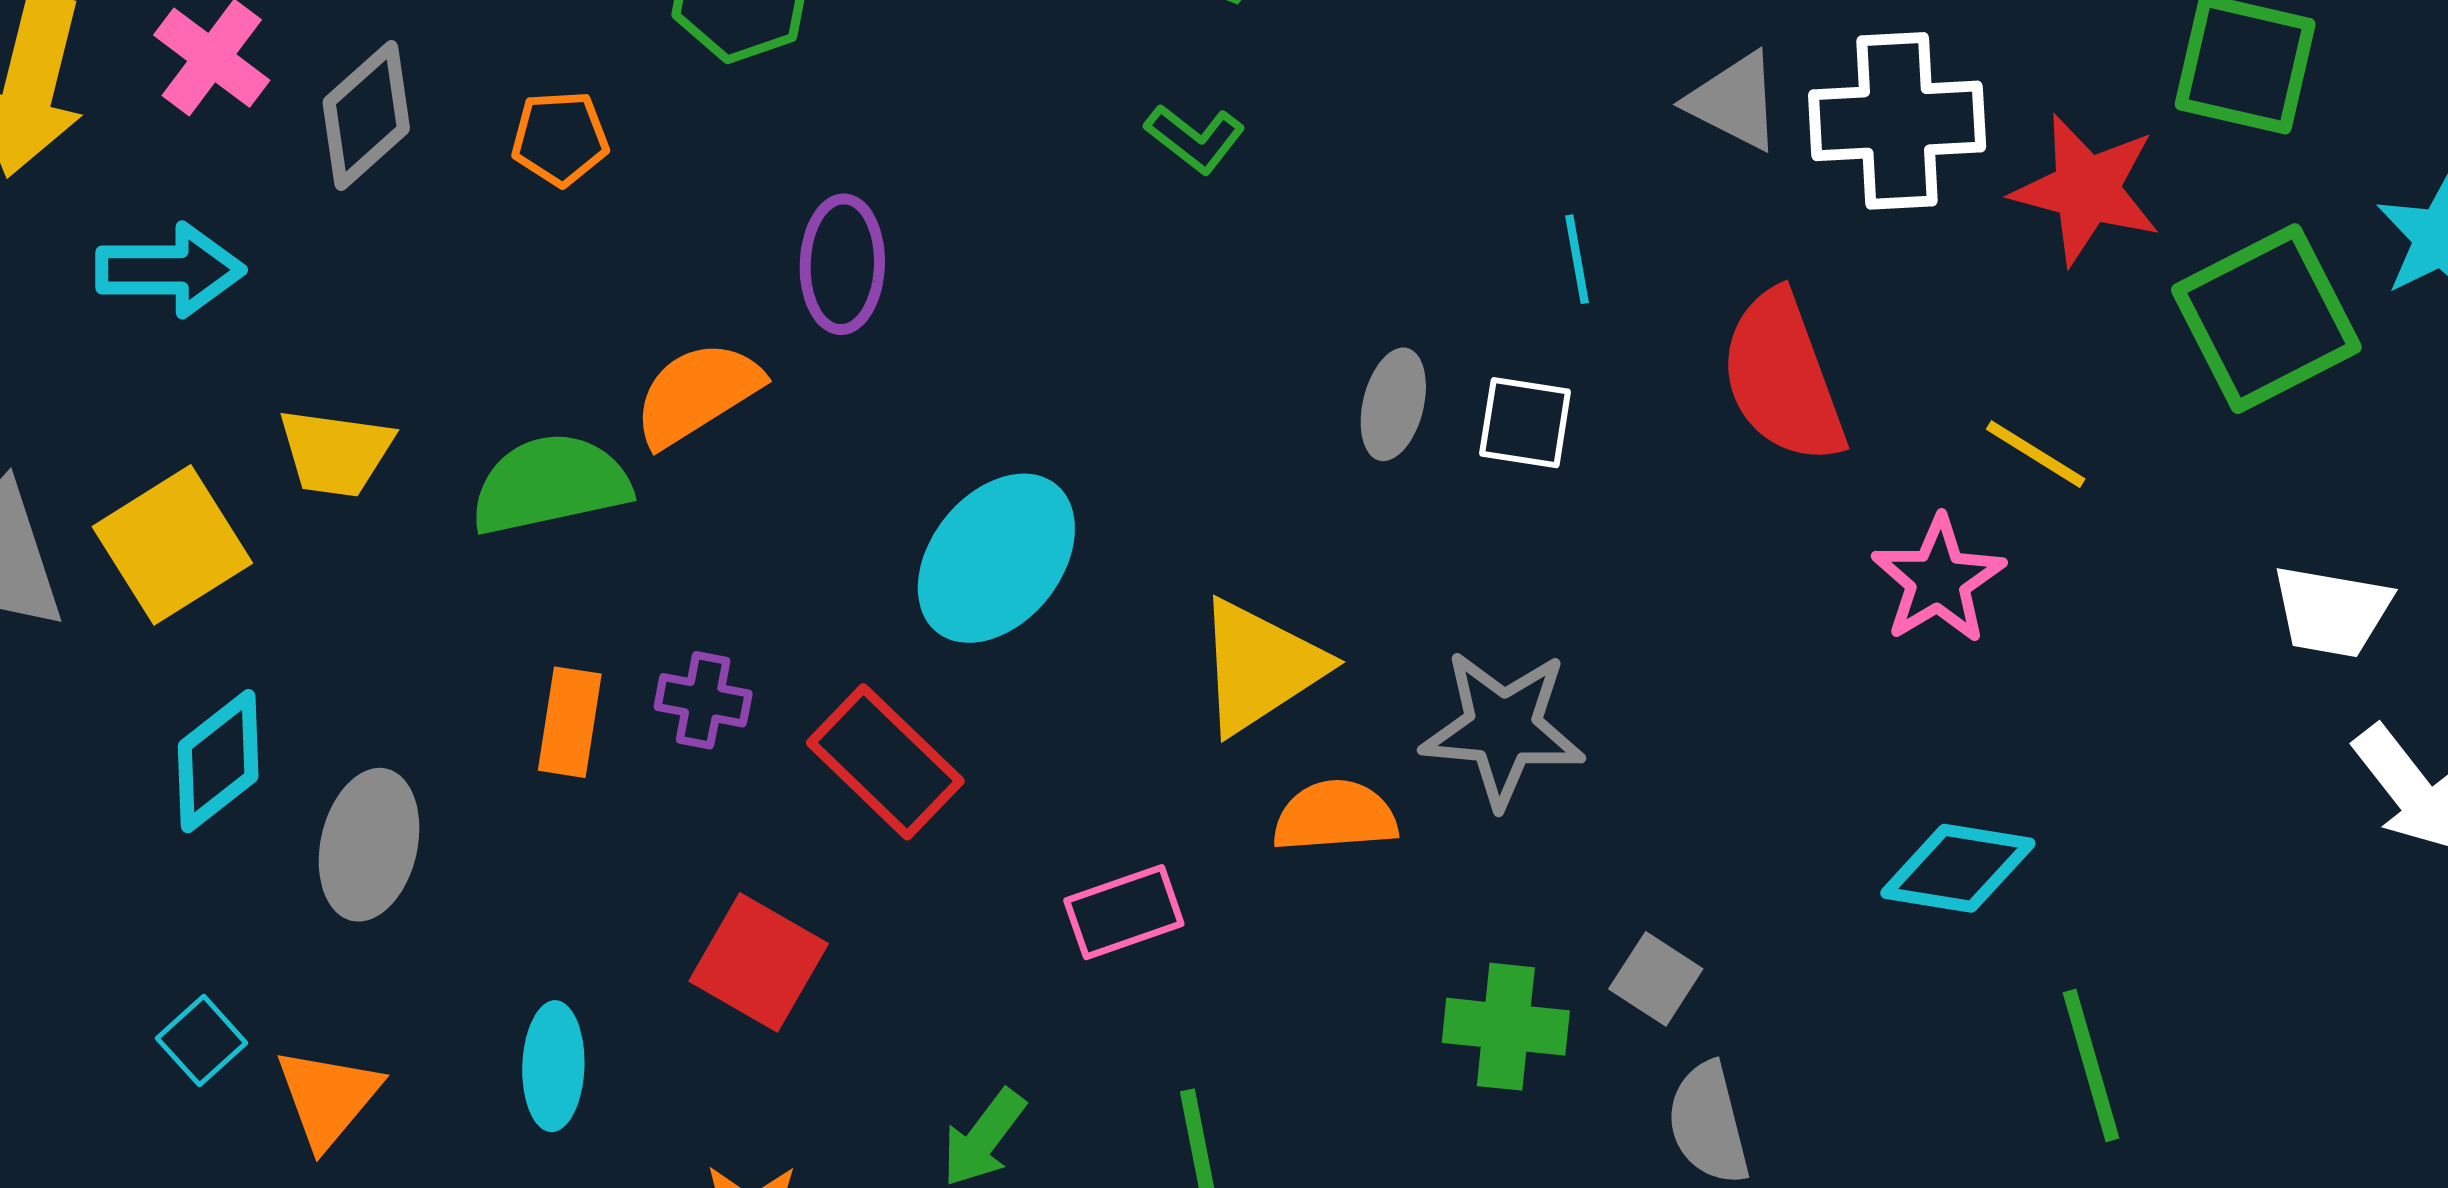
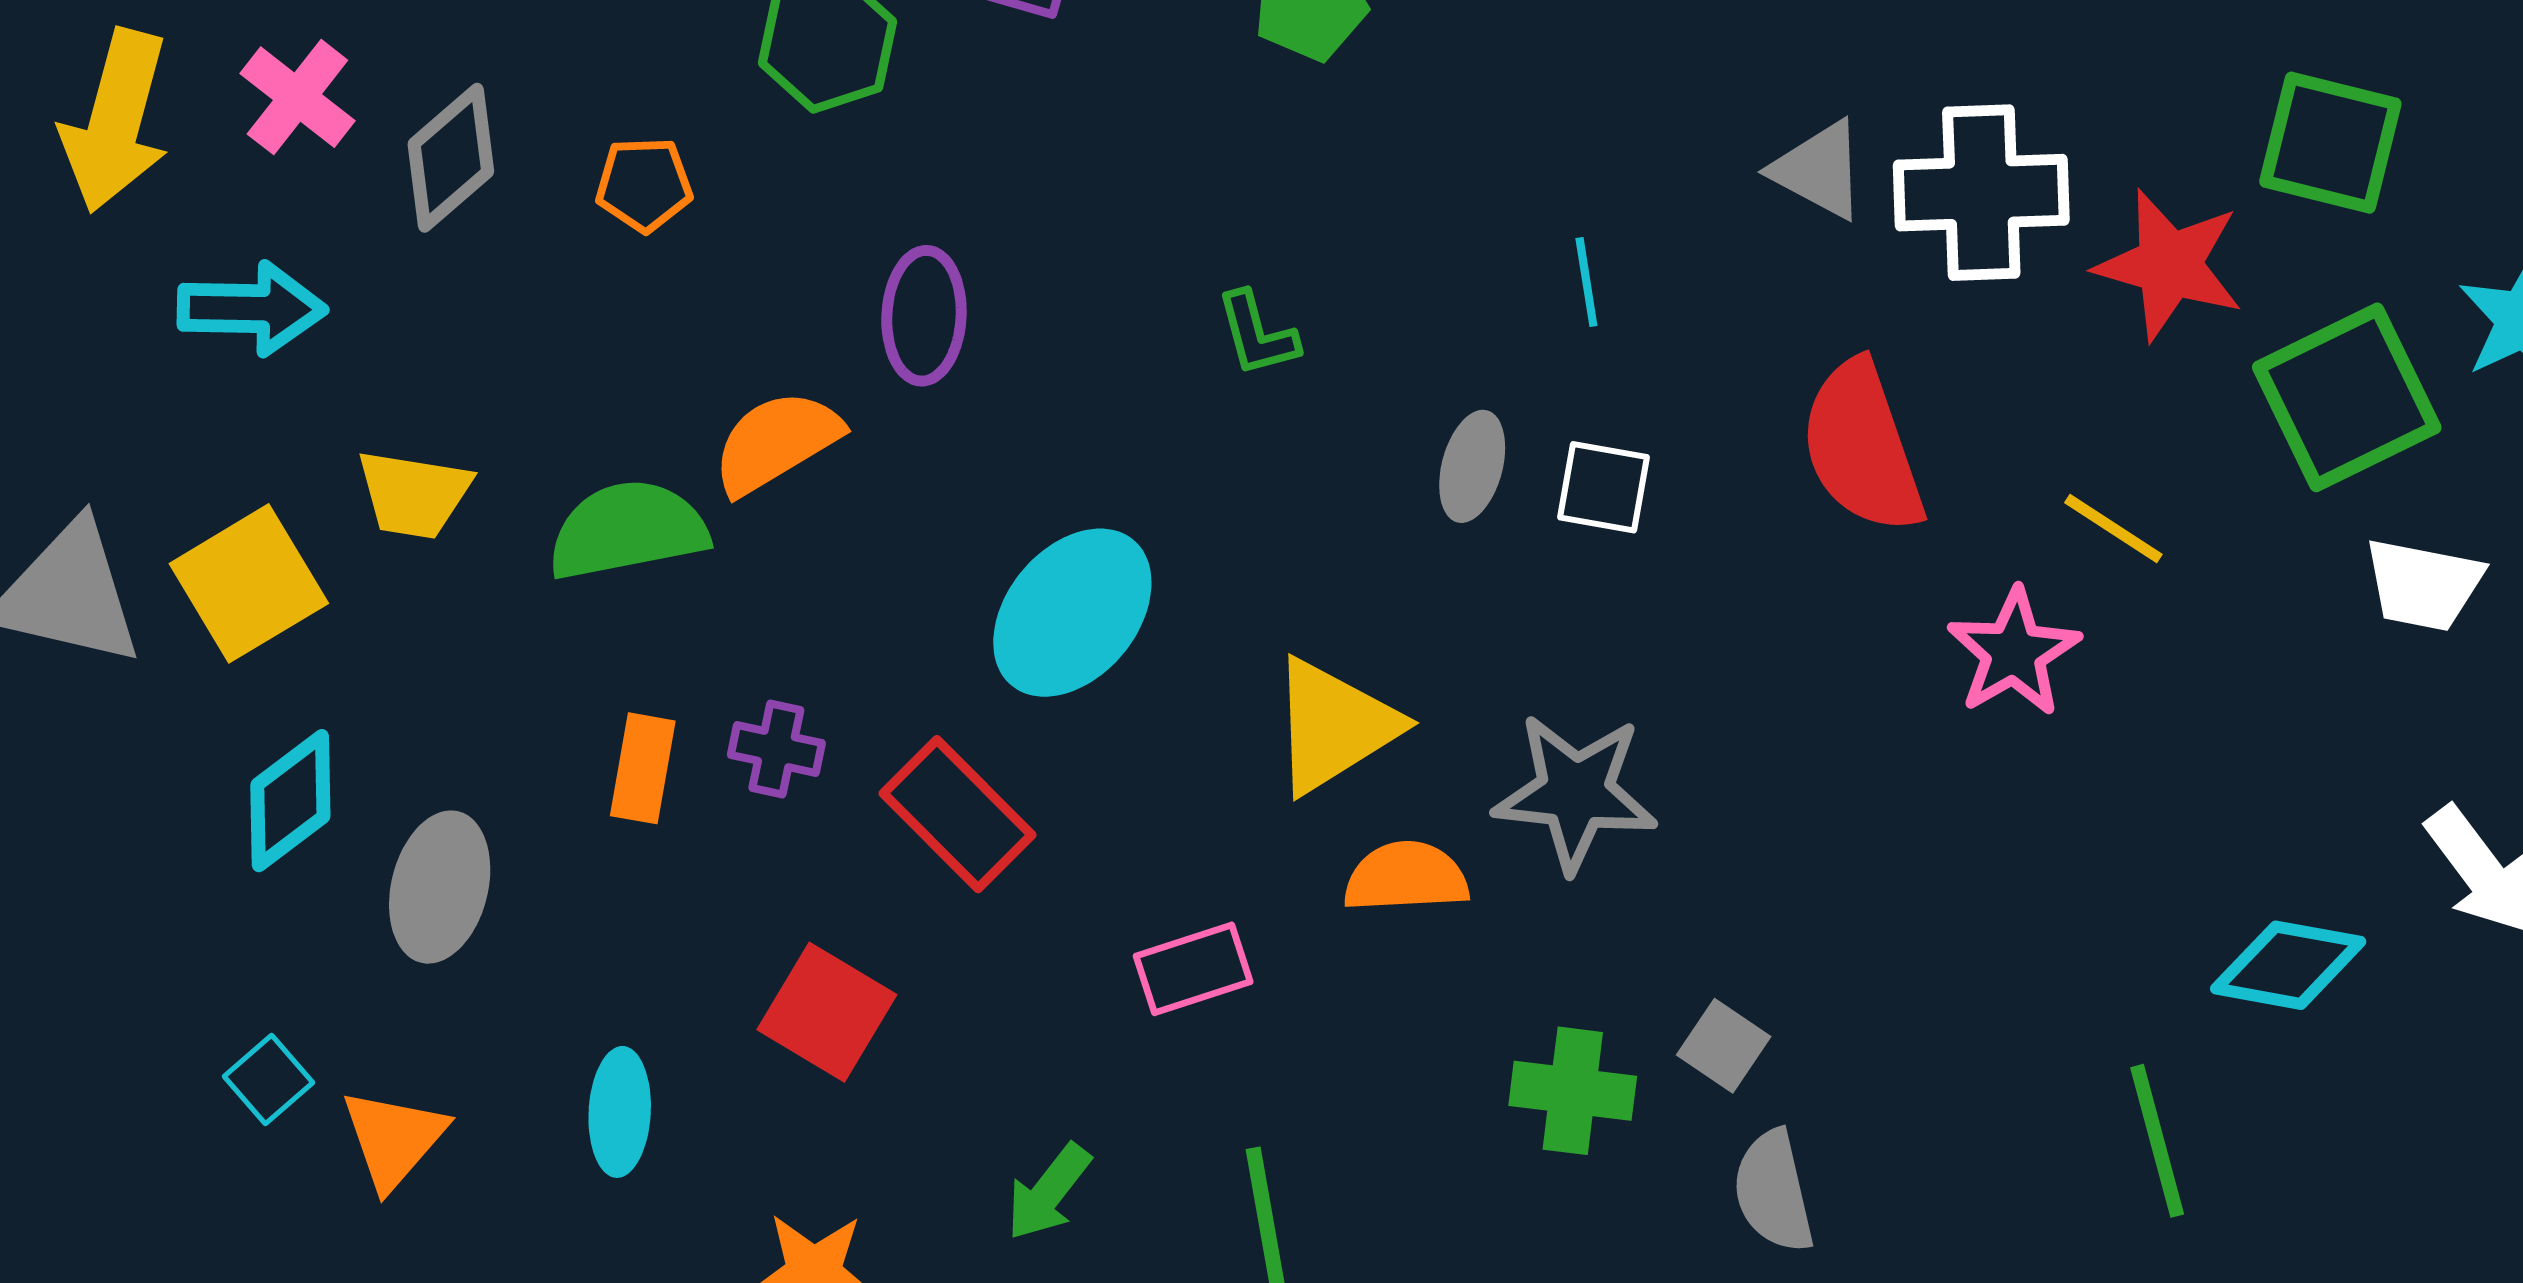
green L-shape: (1195, 139) -> (1257, 334), moved, turned 36
cyan line: (1577, 259) -> (1586, 282), moved
white trapezoid: (2332, 611) -> (2423, 585), moved
cyan diamond: (1958, 868) -> (2288, 965), moved

